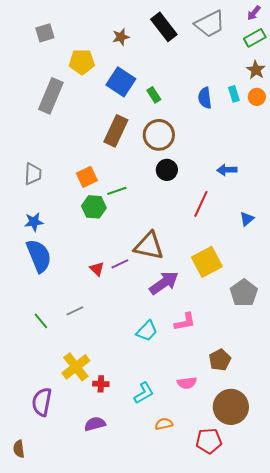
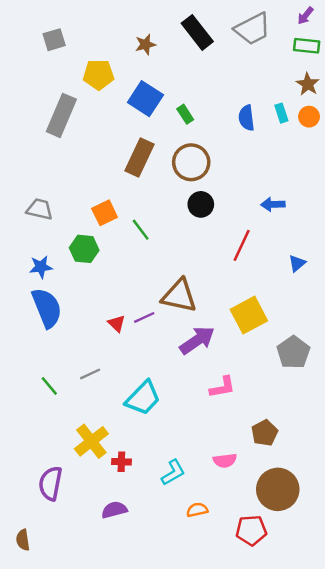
green rectangle: (255, 38) -> (307, 46), turned 35
gray trapezoid: (33, 174) -> (40, 209), turned -80
green line: (117, 191) -> (141, 230), turned 72
green hexagon: (94, 207) -> (84, 249), moved
cyan trapezoid: (147, 331) -> (143, 398), moved, size x1.4

